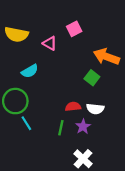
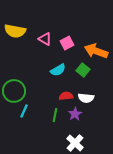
pink square: (74, 29) -> (67, 43), moved
cyan semicircle: (30, 71) -> (58, 70), moved
cyan line: (26, 123) -> (24, 111), turned 56

